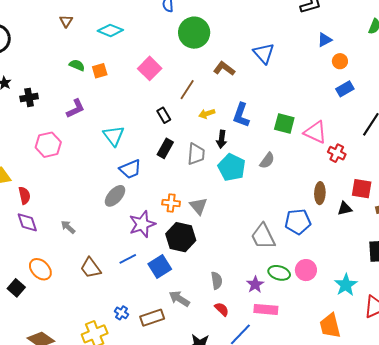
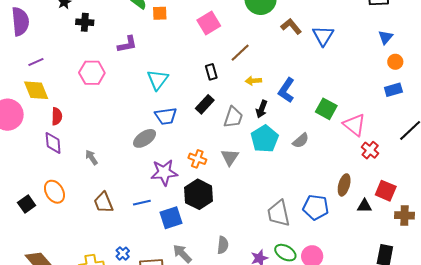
blue triangle: (325, 40) -> (386, 37), turned -35
brown L-shape: (224, 69) -> (291, 26), moved
gray triangle: (199, 206) -> (230, 157), moved

